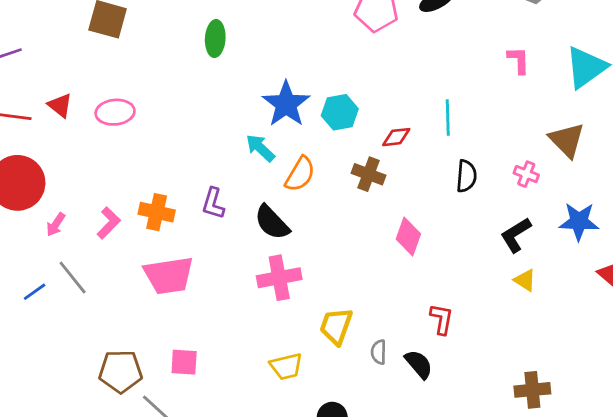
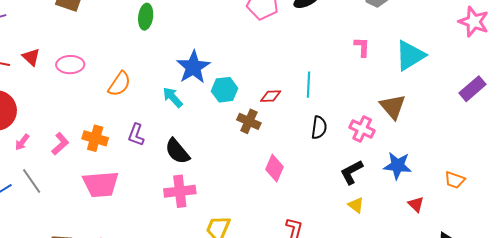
cyan hexagon: (340, 112) -> (225, 90), moved
orange semicircle: (300, 174) -> (119, 84), moved
pink cross: (526, 174) -> (362, 129), size x1.4

